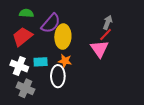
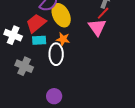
red trapezoid: (22, 37) -> (36, 23), moved
yellow ellipse: (63, 37) -> (61, 15), turned -30
white cross: (19, 66) -> (13, 35), moved

